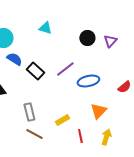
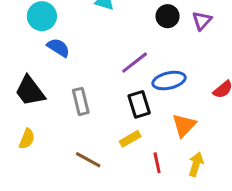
black rectangle: (35, 71) -> (139, 104), moved, turned 30
gray rectangle: (29, 112) -> (81, 101), moved

